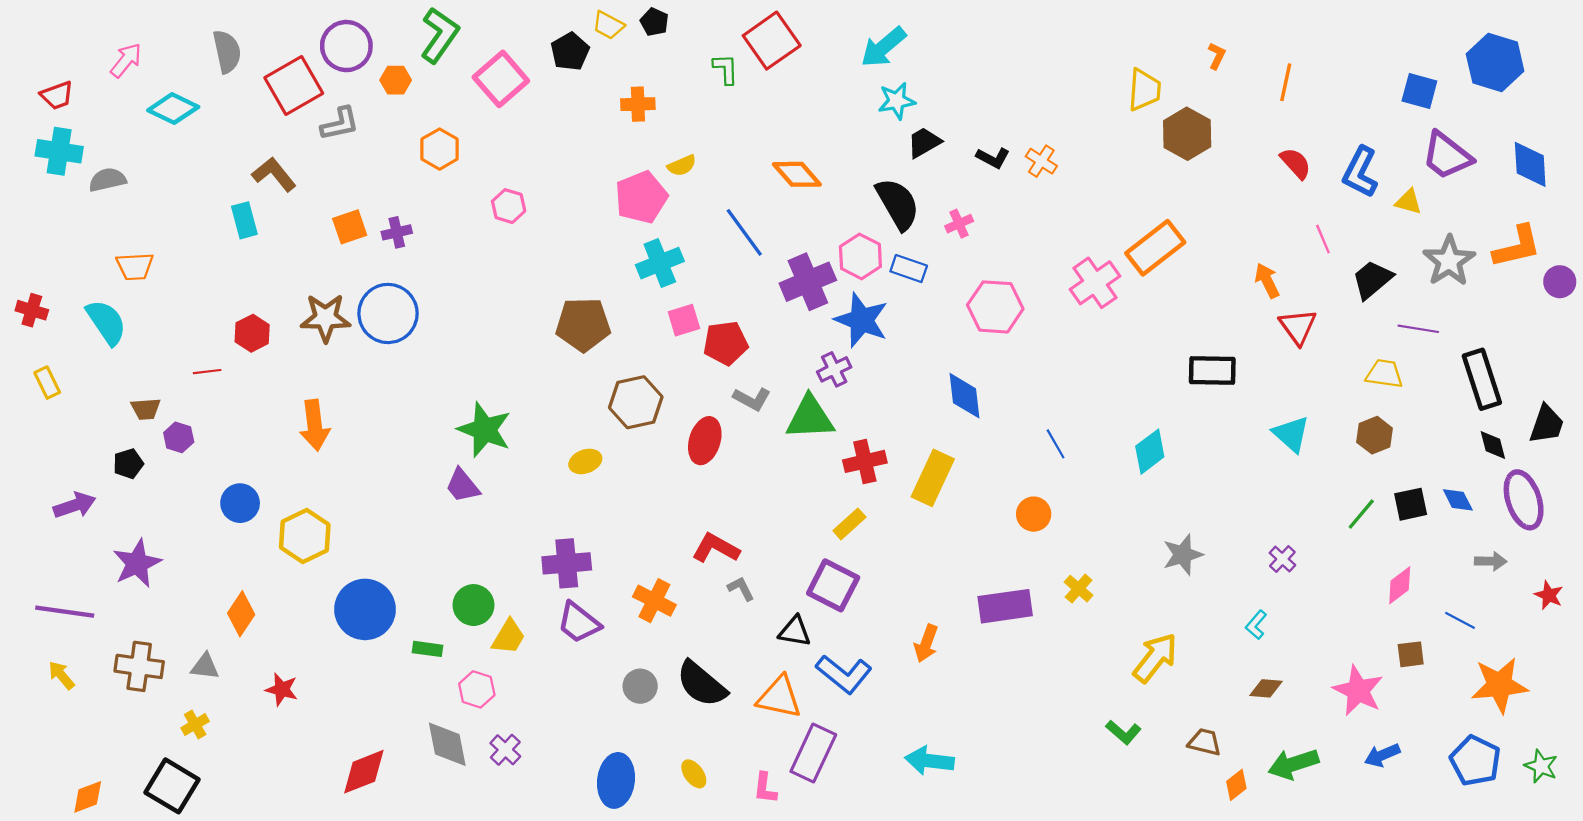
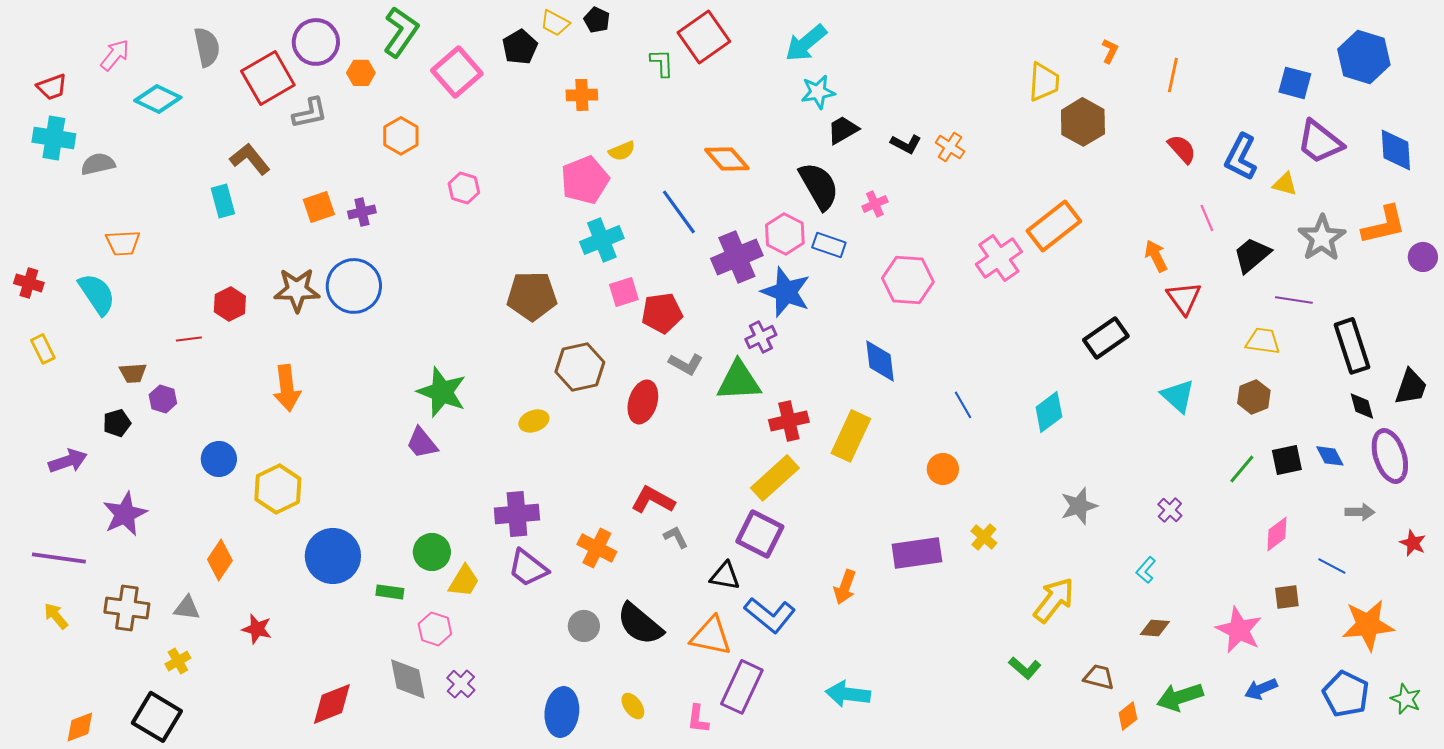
black rectangle: (1212, 370) -> (1106, 338), turned -36
yellow rectangle: (849, 524) -> (775, 478), size x1.6

